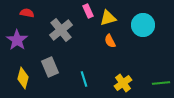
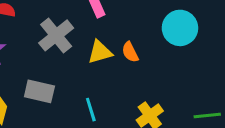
yellow triangle: (108, 18) -> (100, 52), moved
gray rectangle: (50, 67) -> (39, 91), turned -54

